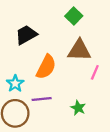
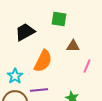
green square: (74, 16) -> (59, 19), moved, turned -35
brown triangle: (79, 50) -> (73, 46), size x0.6

